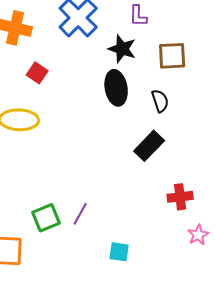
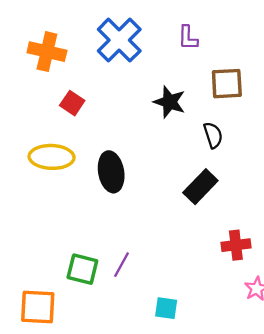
black star: (122, 49) -> (170, 102), moved
black ellipse: (116, 88) -> (111, 172), moved
green square: (46, 218) -> (82, 269), turned 36

